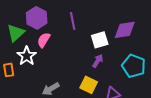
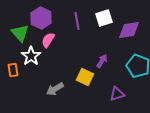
green triangle: (16, 33) -> (20, 33), turned -30
white square: (100, 40) -> (104, 18), moved
yellow square: (89, 85) -> (85, 77), moved

